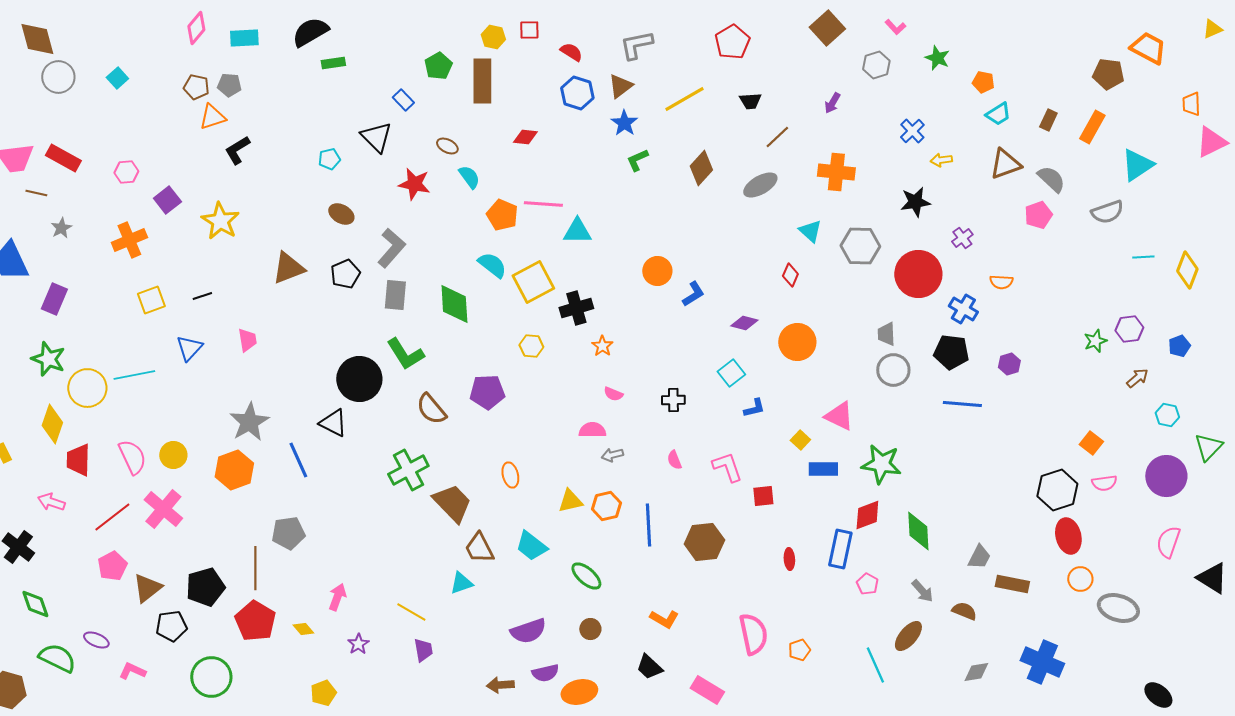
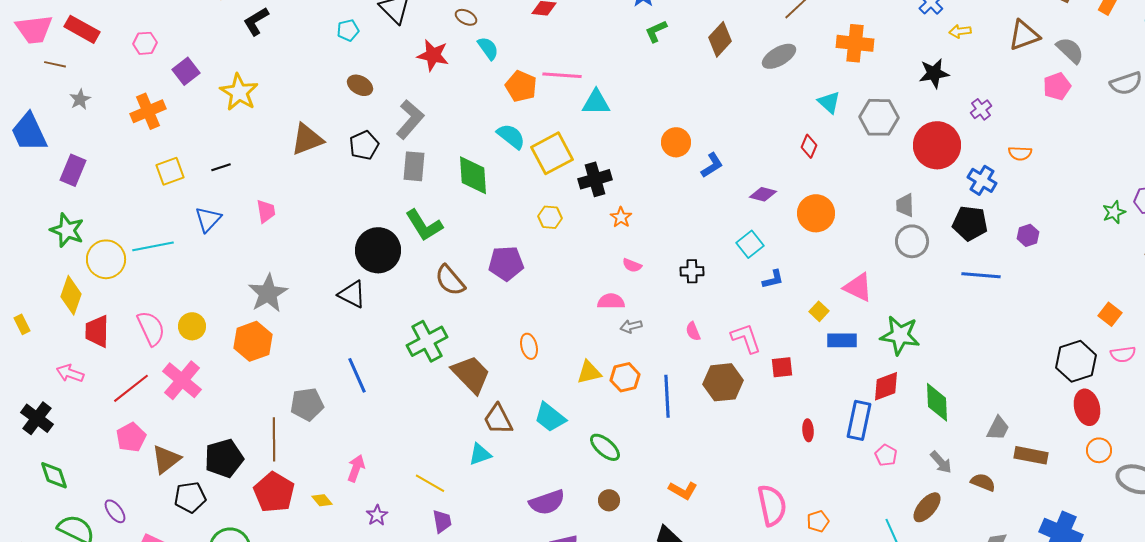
blue line: (298, 460) -> (357, 375), moved
brown hexagon: (704, 542) -> (723, 382), moved
purple ellipse: (96, 640) -> (115, 511), turned 30

